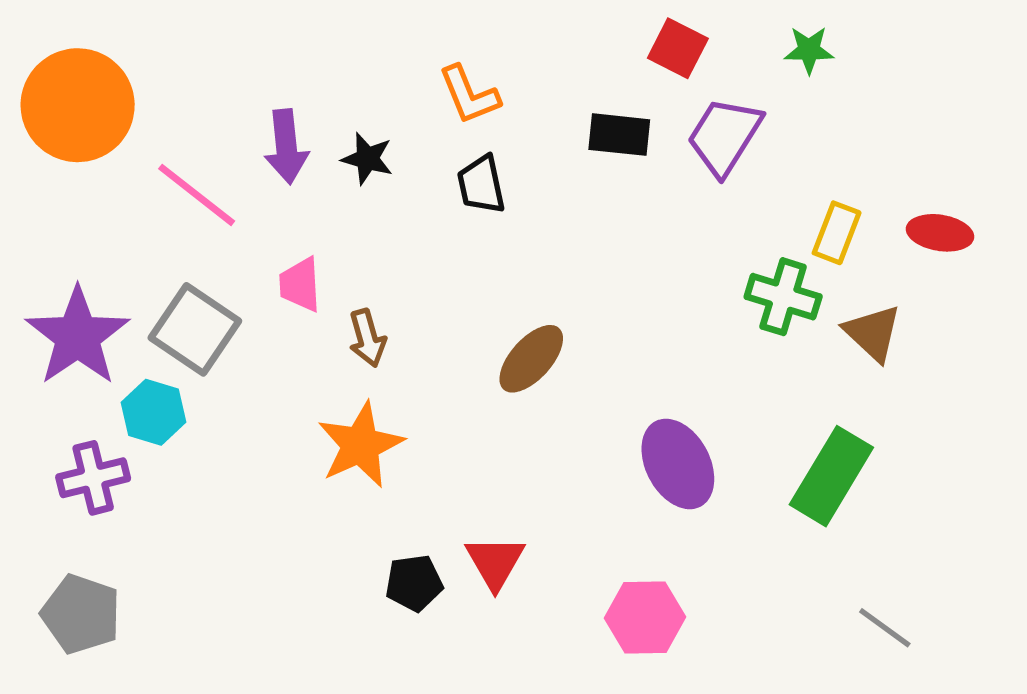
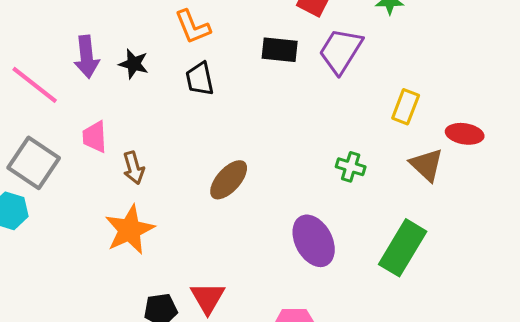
red ellipse: (940, 233) -> (465, 134), moved
green cross: (783, 297) -> (351, 167), moved, size x0.7

